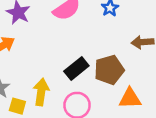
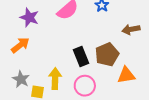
black rectangle: (76, 68) -> (81, 56), turned -66

